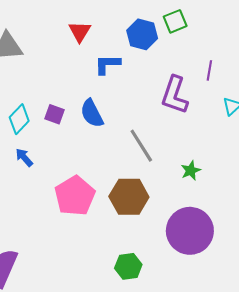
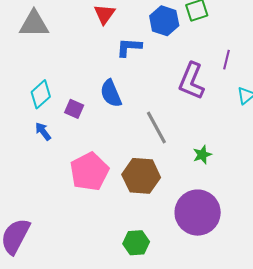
purple square: (54, 114) -> (74, 109), moved

